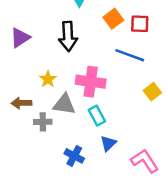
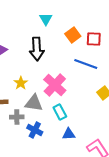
pink cross: (91, 82) -> (55, 85), turned 35
blue triangle: (108, 143) -> (69, 134), turned 40
blue cross: (74, 156) -> (35, 130), moved

